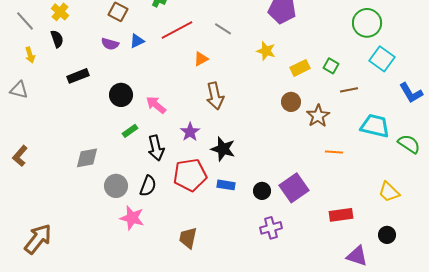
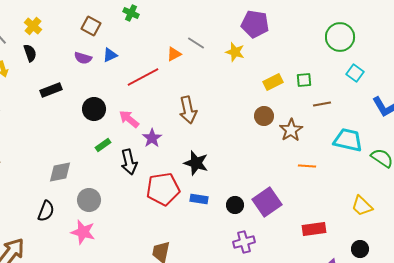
red line: (177, 30) -> (143, 77), moved
yellow star: (266, 51) -> (235, 52), moved
orange triangle: (201, 59) -> (174, 54), moved
cyan square: (382, 59) -> (355, 73), size x0.7
green square: (331, 66) -> (304, 80), turned -35
purple star: (190, 132) -> (152, 138), moved
black semicircle: (148, 186) -> (46, 211), moved
pink star: (132, 218) -> (83, 232), moved

